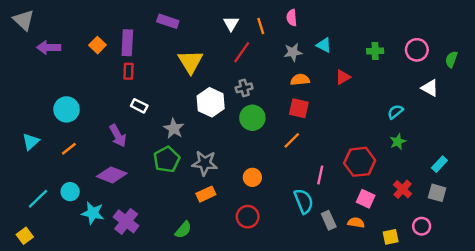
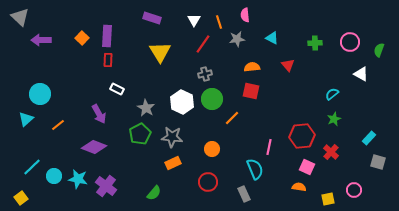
purple rectangle: (168, 21) -> (152, 18), moved
gray star: (293, 52) -> (237, 39), moved
red triangle: (343, 77) -> (288, 65), turned -40
white hexagon: (211, 102) -> (182, 102), moved
cyan circle: (67, 109) -> (40, 94), moved
orange line: (292, 140) -> (232, 118), moved
red cross: (403, 189) -> (331, 152), moved
cyan circle: (70, 192) -> (54, 176), moved
gray square: (437, 193) -> (378, 162), moved
gray rectangle: (329, 220) -> (244, 194), moved

